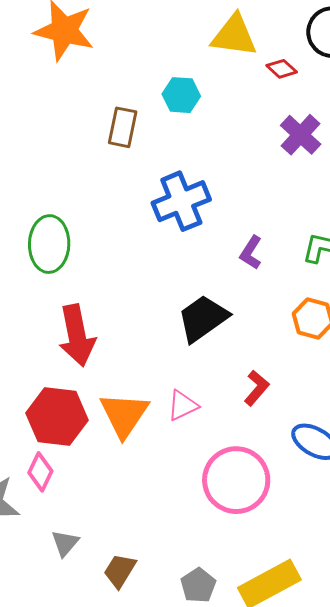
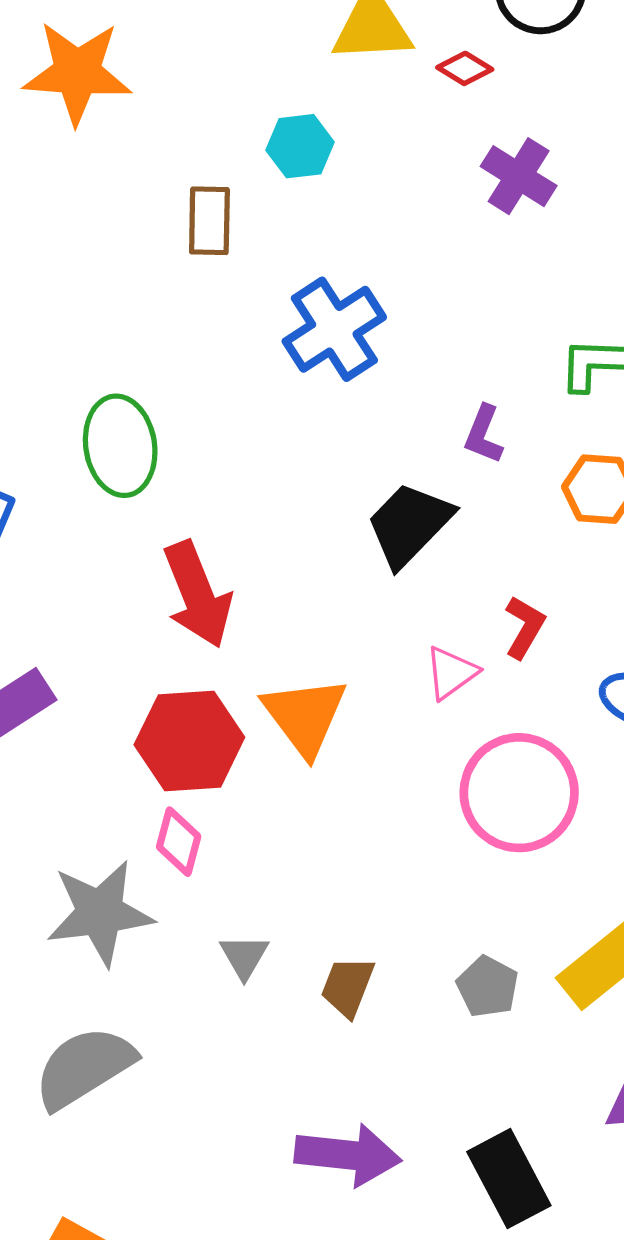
purple L-shape: (251, 253) -> (484, 434), moved
pink triangle: (183, 405) -> (451, 673), moved

